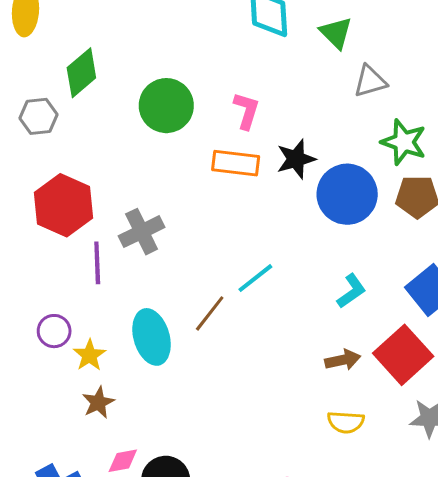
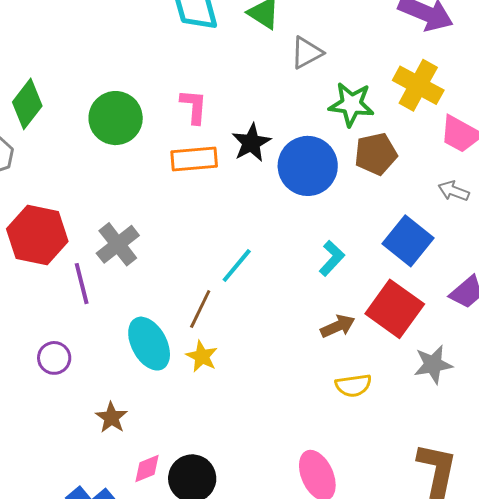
yellow star: (90, 355) -> (202, 356), moved

